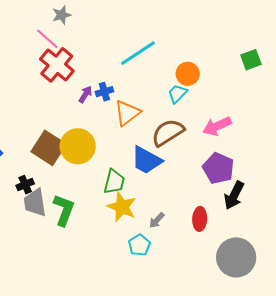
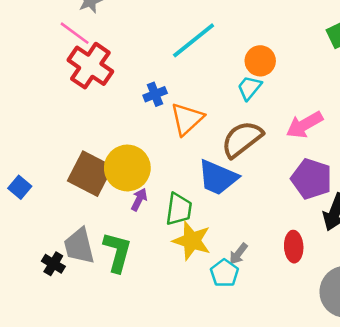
purple arrow: (85, 94) -> (139, 200), moved
black cross: (25, 185) -> (53, 264), moved, turned -30
cyan pentagon: (139, 245) -> (224, 273), moved

